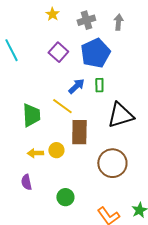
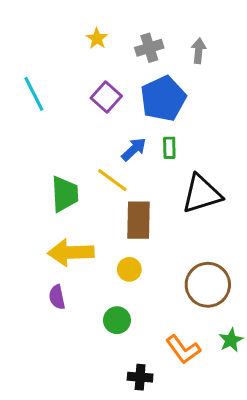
yellow circle: (56, 150) -> (129, 269), moved
yellow arrow: (35, 153) -> (71, 252), size x1.8
brown circle: (112, 163) -> (208, 285), moved

